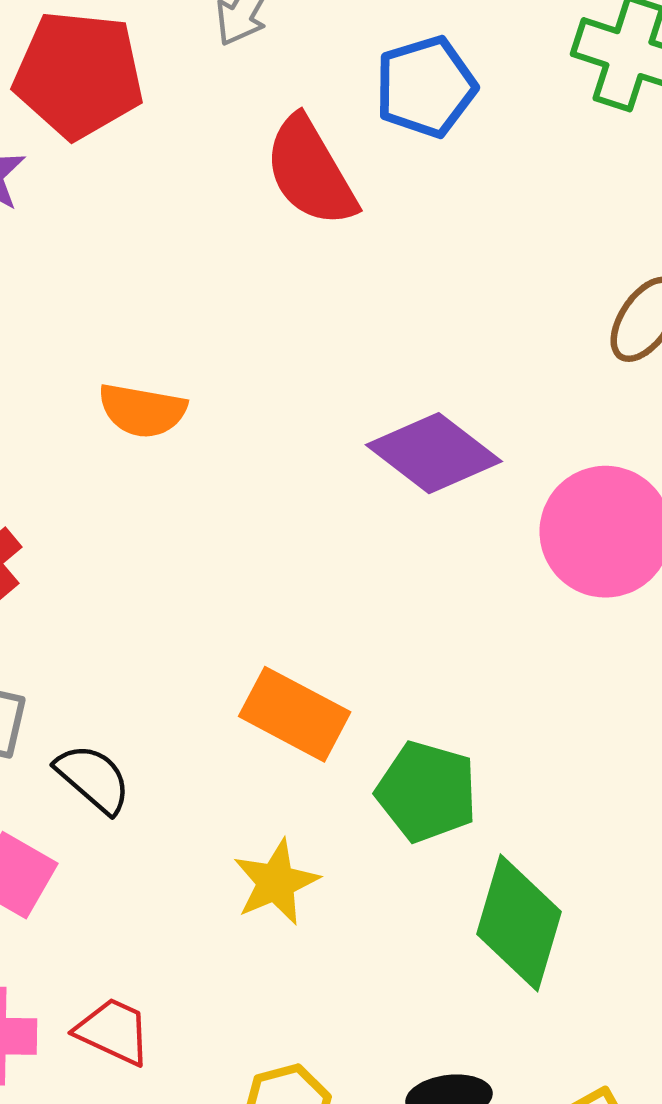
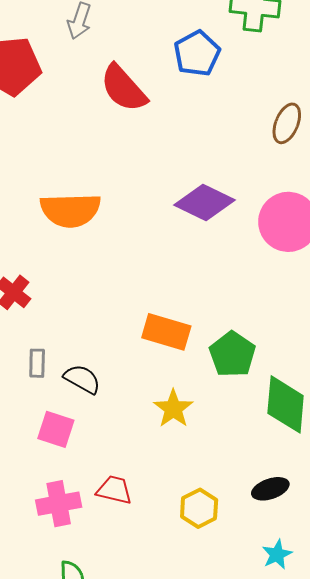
blue pentagon: (426, 87) -> (197, 53), moved
orange semicircle: (142, 410) -> (70, 210), size x1.5
green pentagon: (427, 792) -> (232, 354), turned 30

